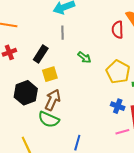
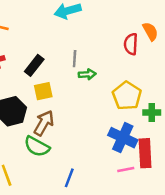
gray line: (63, 33) -> (75, 59), moved
green arrow: (84, 57) -> (87, 74), turned -48
blue cross: (118, 106) -> (123, 138), size x1.6

